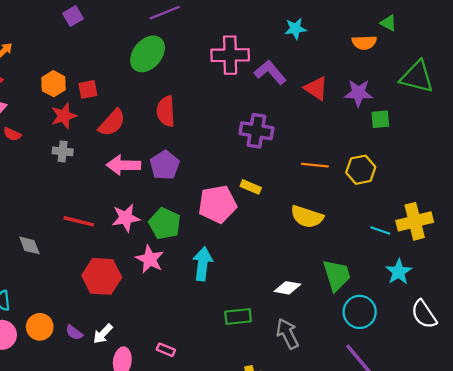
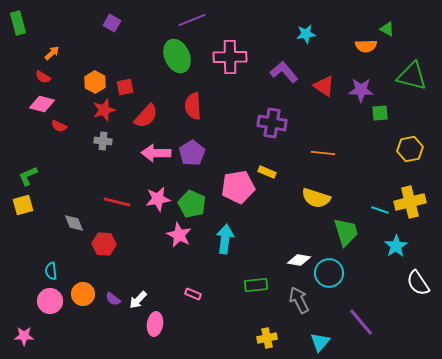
purple square: (73, 16) -> (112, 23), turned -30
green ellipse: (148, 54) -> (177, 56), turned -64
pink cross: (230, 55) -> (230, 57), moved
yellow hexagon: (361, 170) -> (410, 149), moved
green trapezoid: (337, 275) -> (346, 232), moved
red hexagon: (102, 276) -> (104, 244), moved, size x0.7
cyan circle: (360, 312) -> (329, 273), moved
pink rectangle: (166, 350) -> (193, 294), moved

